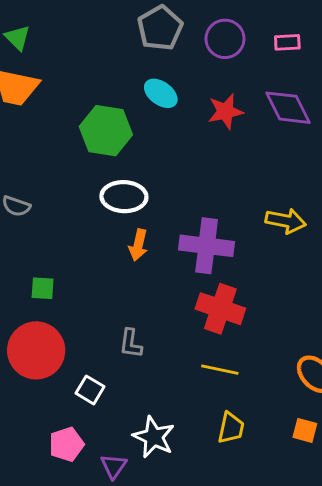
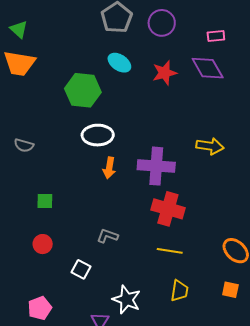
pink rectangle: (287, 42) -> (216, 36), moved
gray L-shape: (131, 343) -> (107, 236), turned 105
red circle: (36, 350) -> (43, 244), size x0.5
pink pentagon: (66, 444) -> (40, 308), moved

